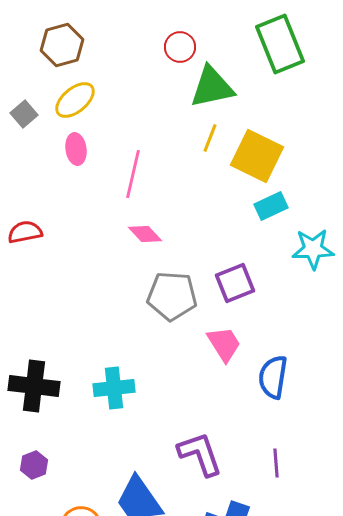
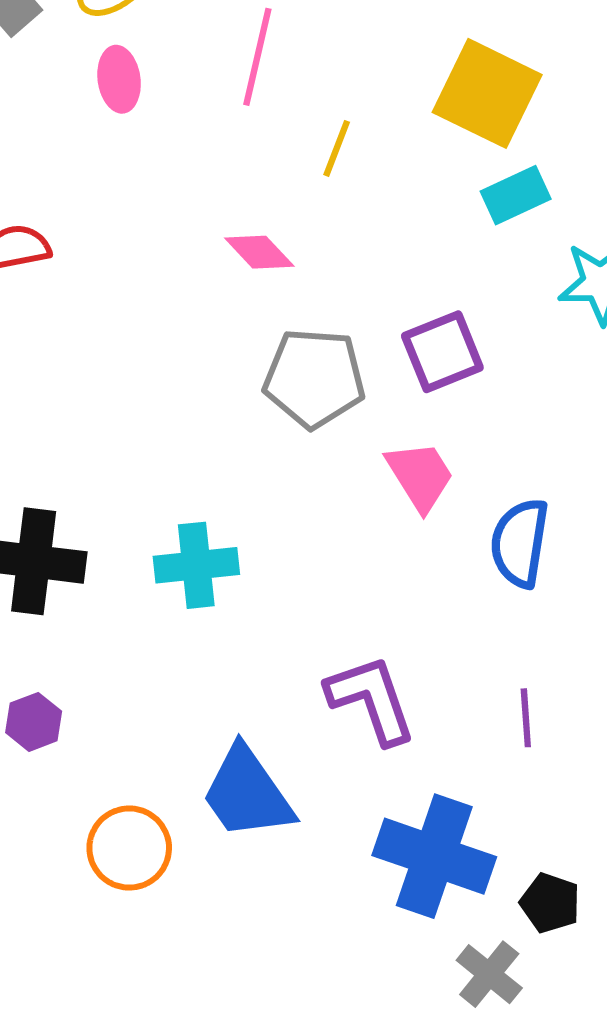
yellow line: (210, 138) -> (337, 148), moved
pink line: (133, 174) -> (257, 57), moved

